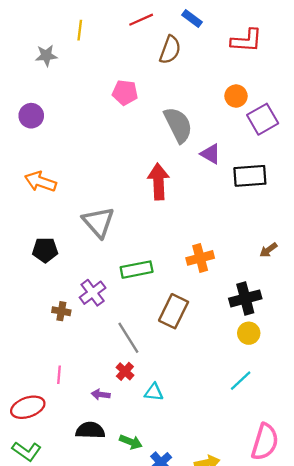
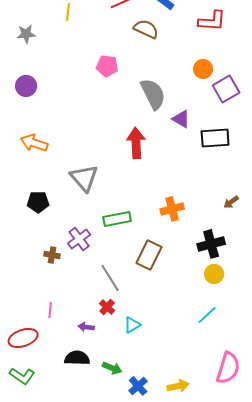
brown semicircle: (170, 50) -> (146, 29), turned -85
gray star: (46, 56) -> (26, 34), moved
cyan triangle: (154, 392) -> (132, 325), turned -36

